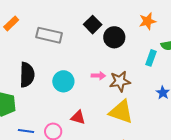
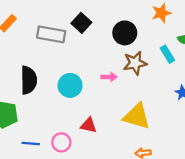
black square: (93, 25) -> (81, 23), moved
cyan rectangle: (151, 58) -> (167, 54), turned -49
brown star: (120, 81) -> (135, 63), moved

